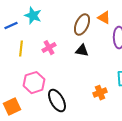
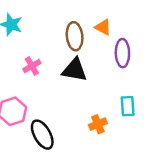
brown ellipse: (82, 25) -> (75, 36), turned -30
black triangle: (82, 51) -> (75, 70), size x1.5

